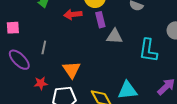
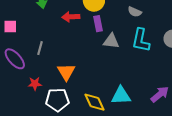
cyan L-shape: (148, 50) -> (141, 40), moved

